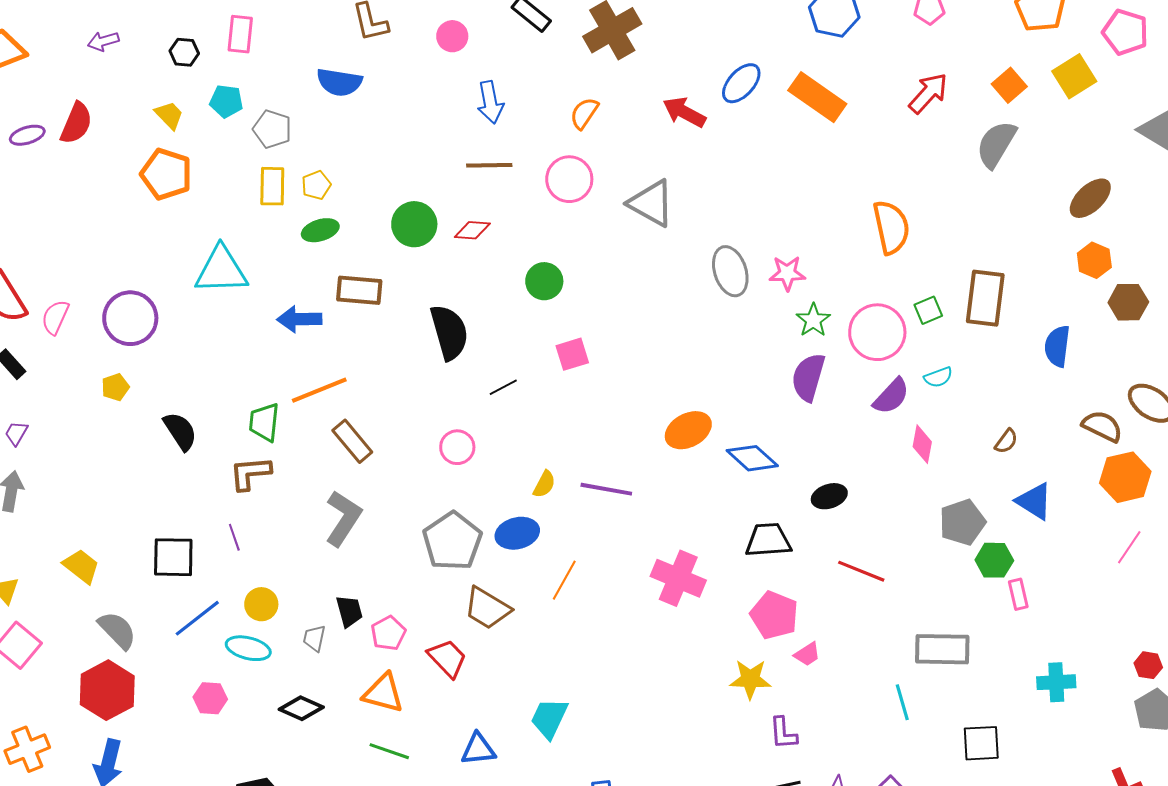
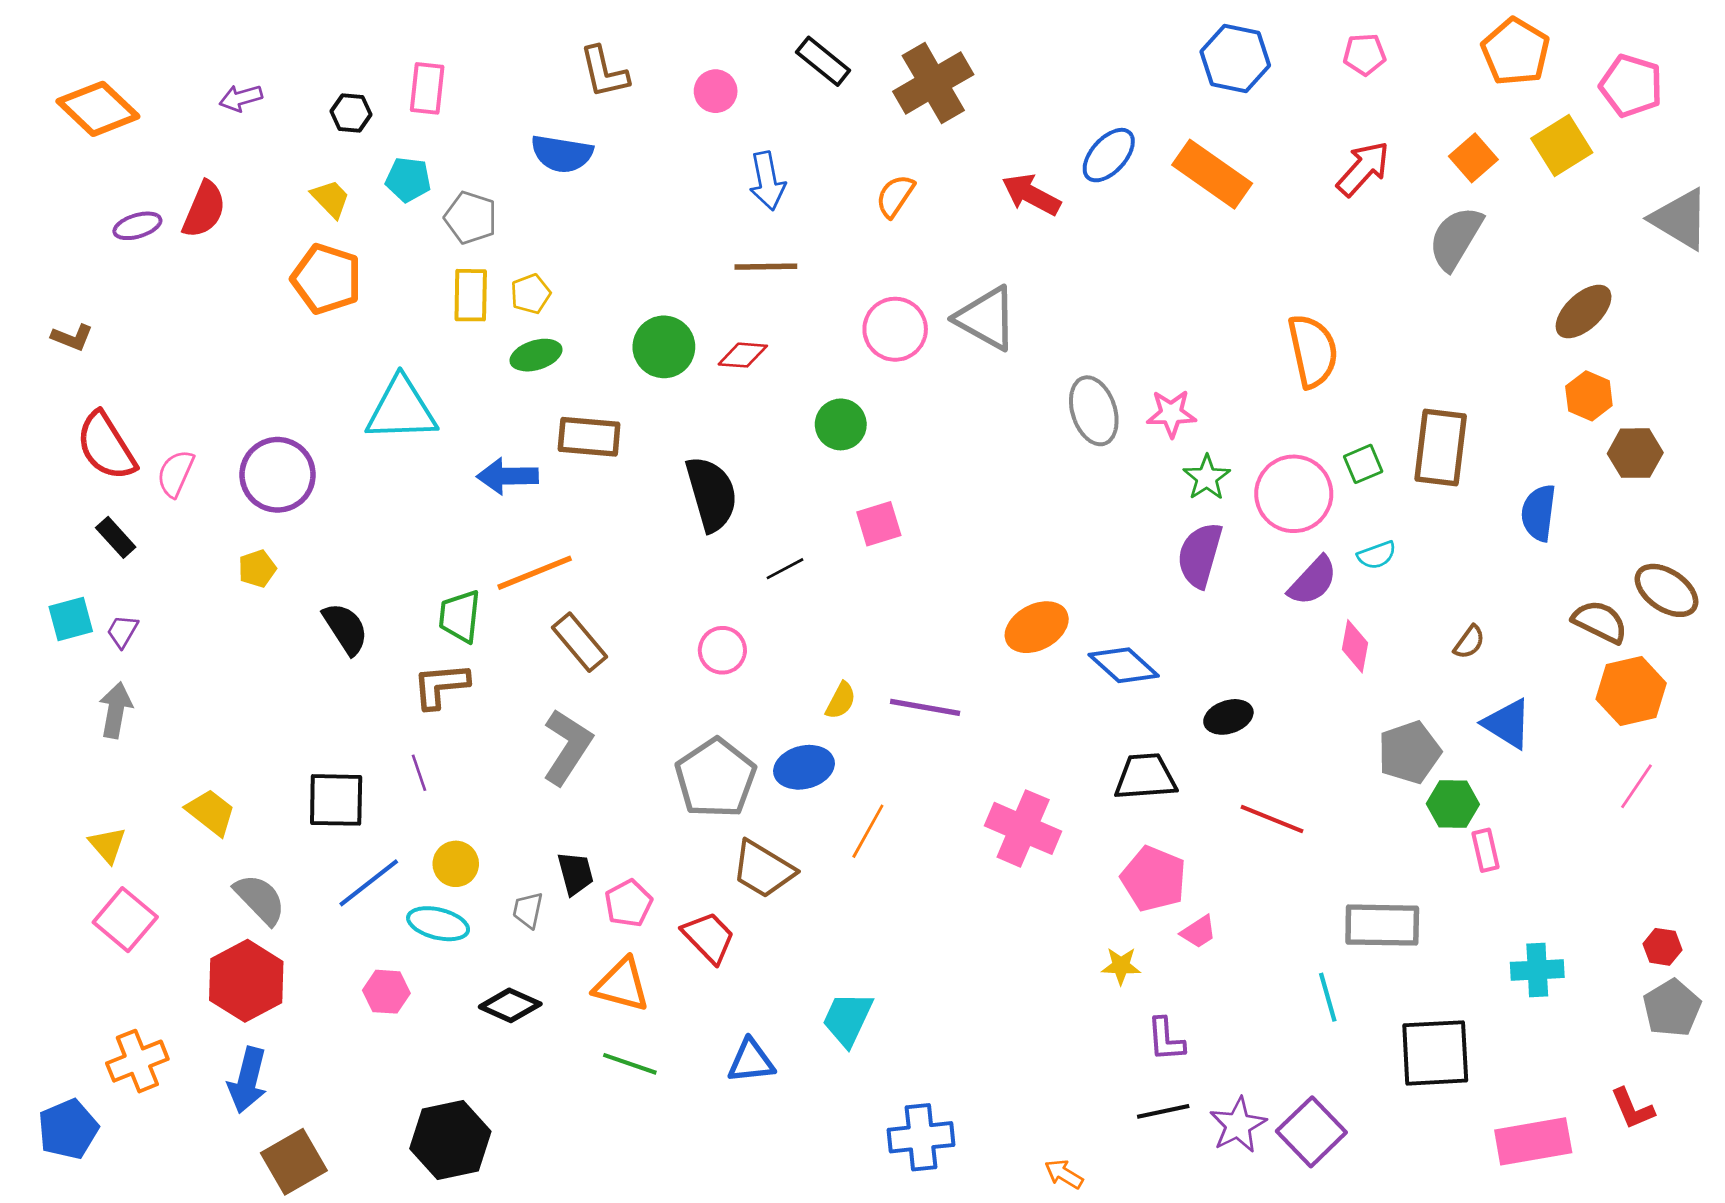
pink circle: (569, 179) -> (895, 329), moved
yellow star: (750, 679) -> (1121, 966), size x0.7
black square: (981, 743) -> (1435, 1053), size x1.4

